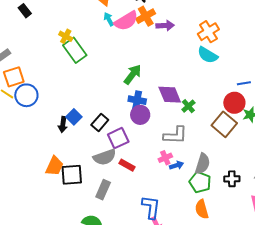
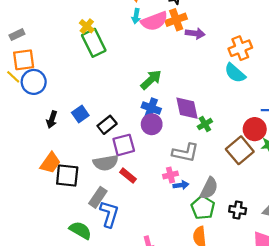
cyan arrow: (109, 19) -> (136, 16), turned -152
black arrow: (63, 125) -> (52, 120), moved
blue L-shape: (151, 207) -> (109, 214), moved

